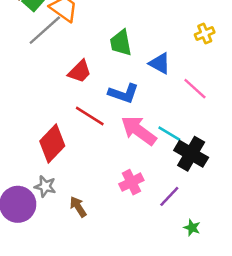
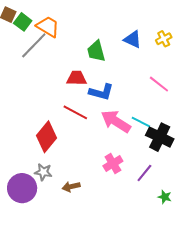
blue triangle: (160, 63) -> (133, 39), moved
red trapezoid: (80, 71) -> (77, 78), moved, turned -130
brown arrow: (78, 207) -> (71, 187), turned -66

